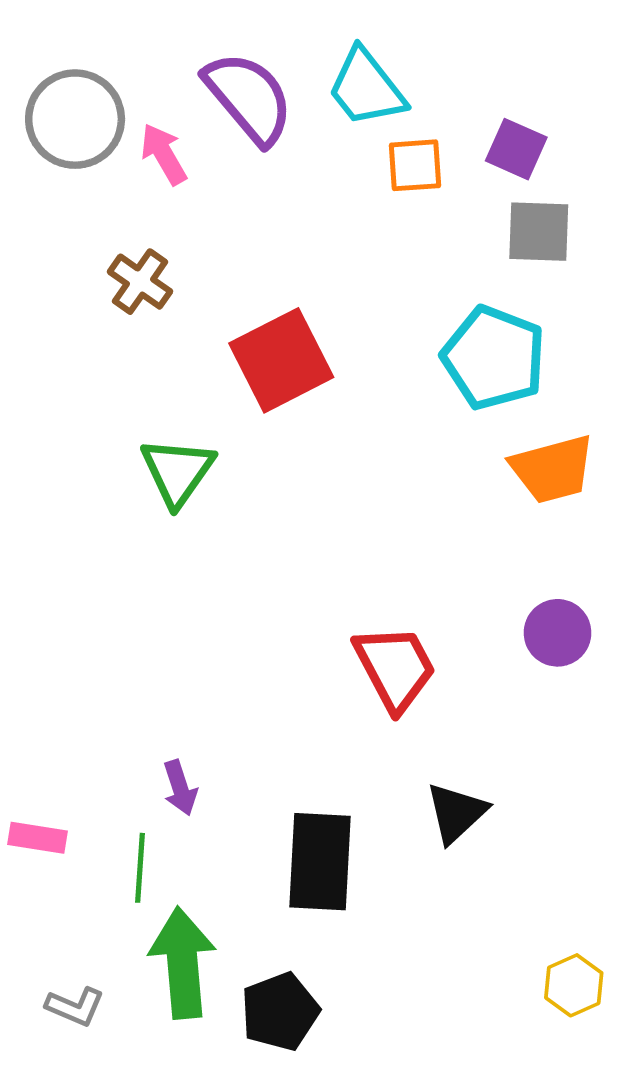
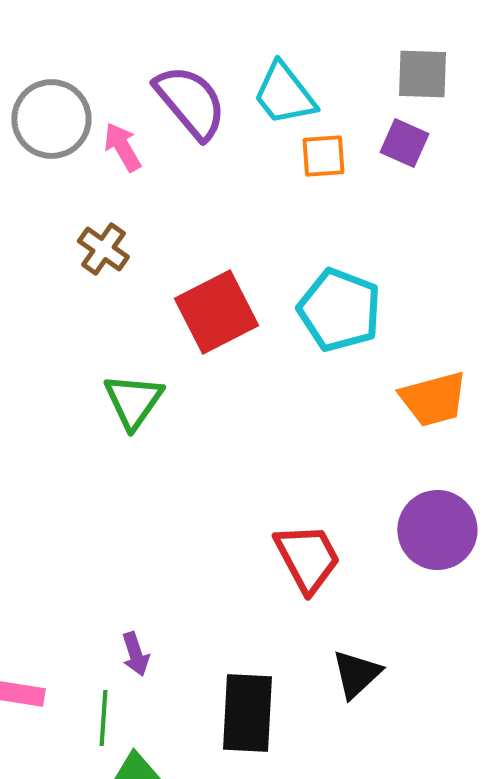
gray square: (539, 232) -> (422, 74), moved
cyan pentagon: (494, 358) -> (339, 310), moved
purple circle: (558, 633) -> (437, 530), size x1.5

